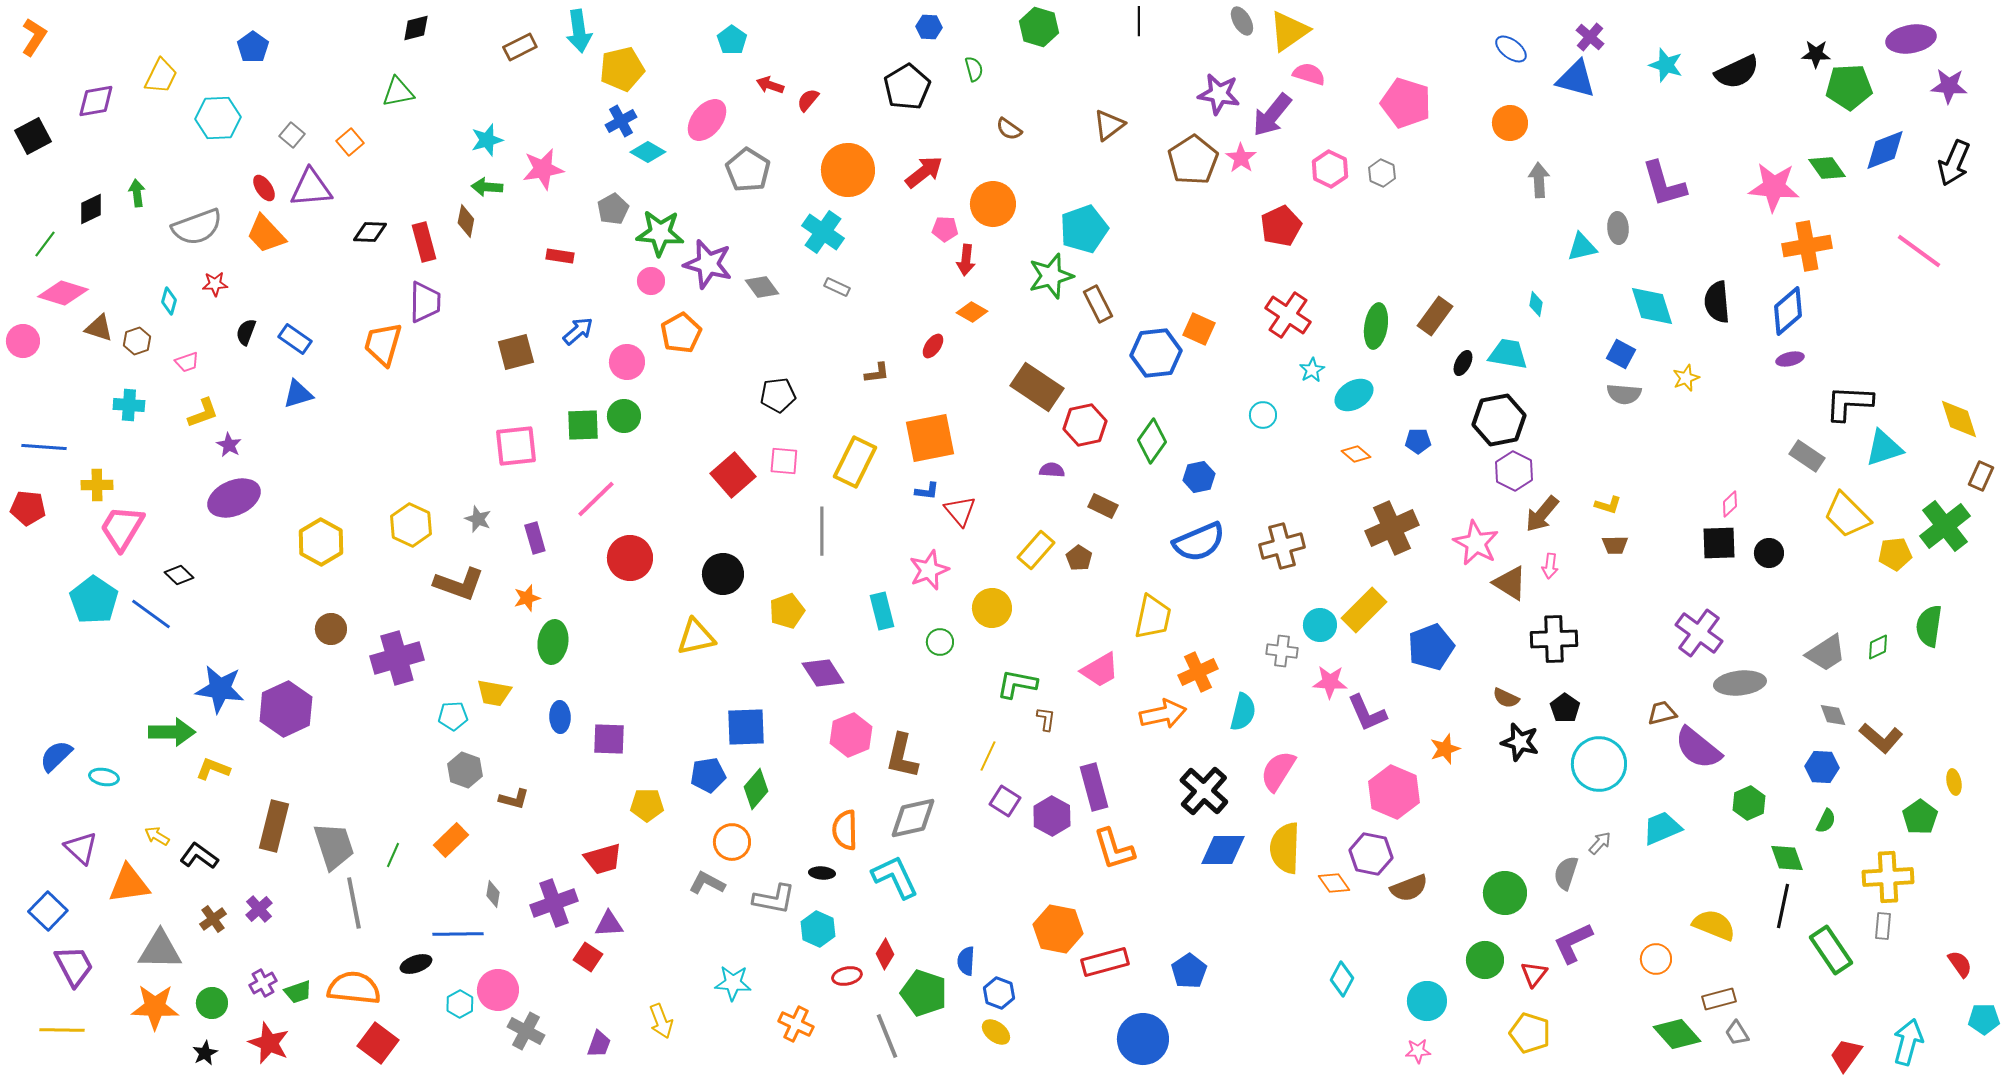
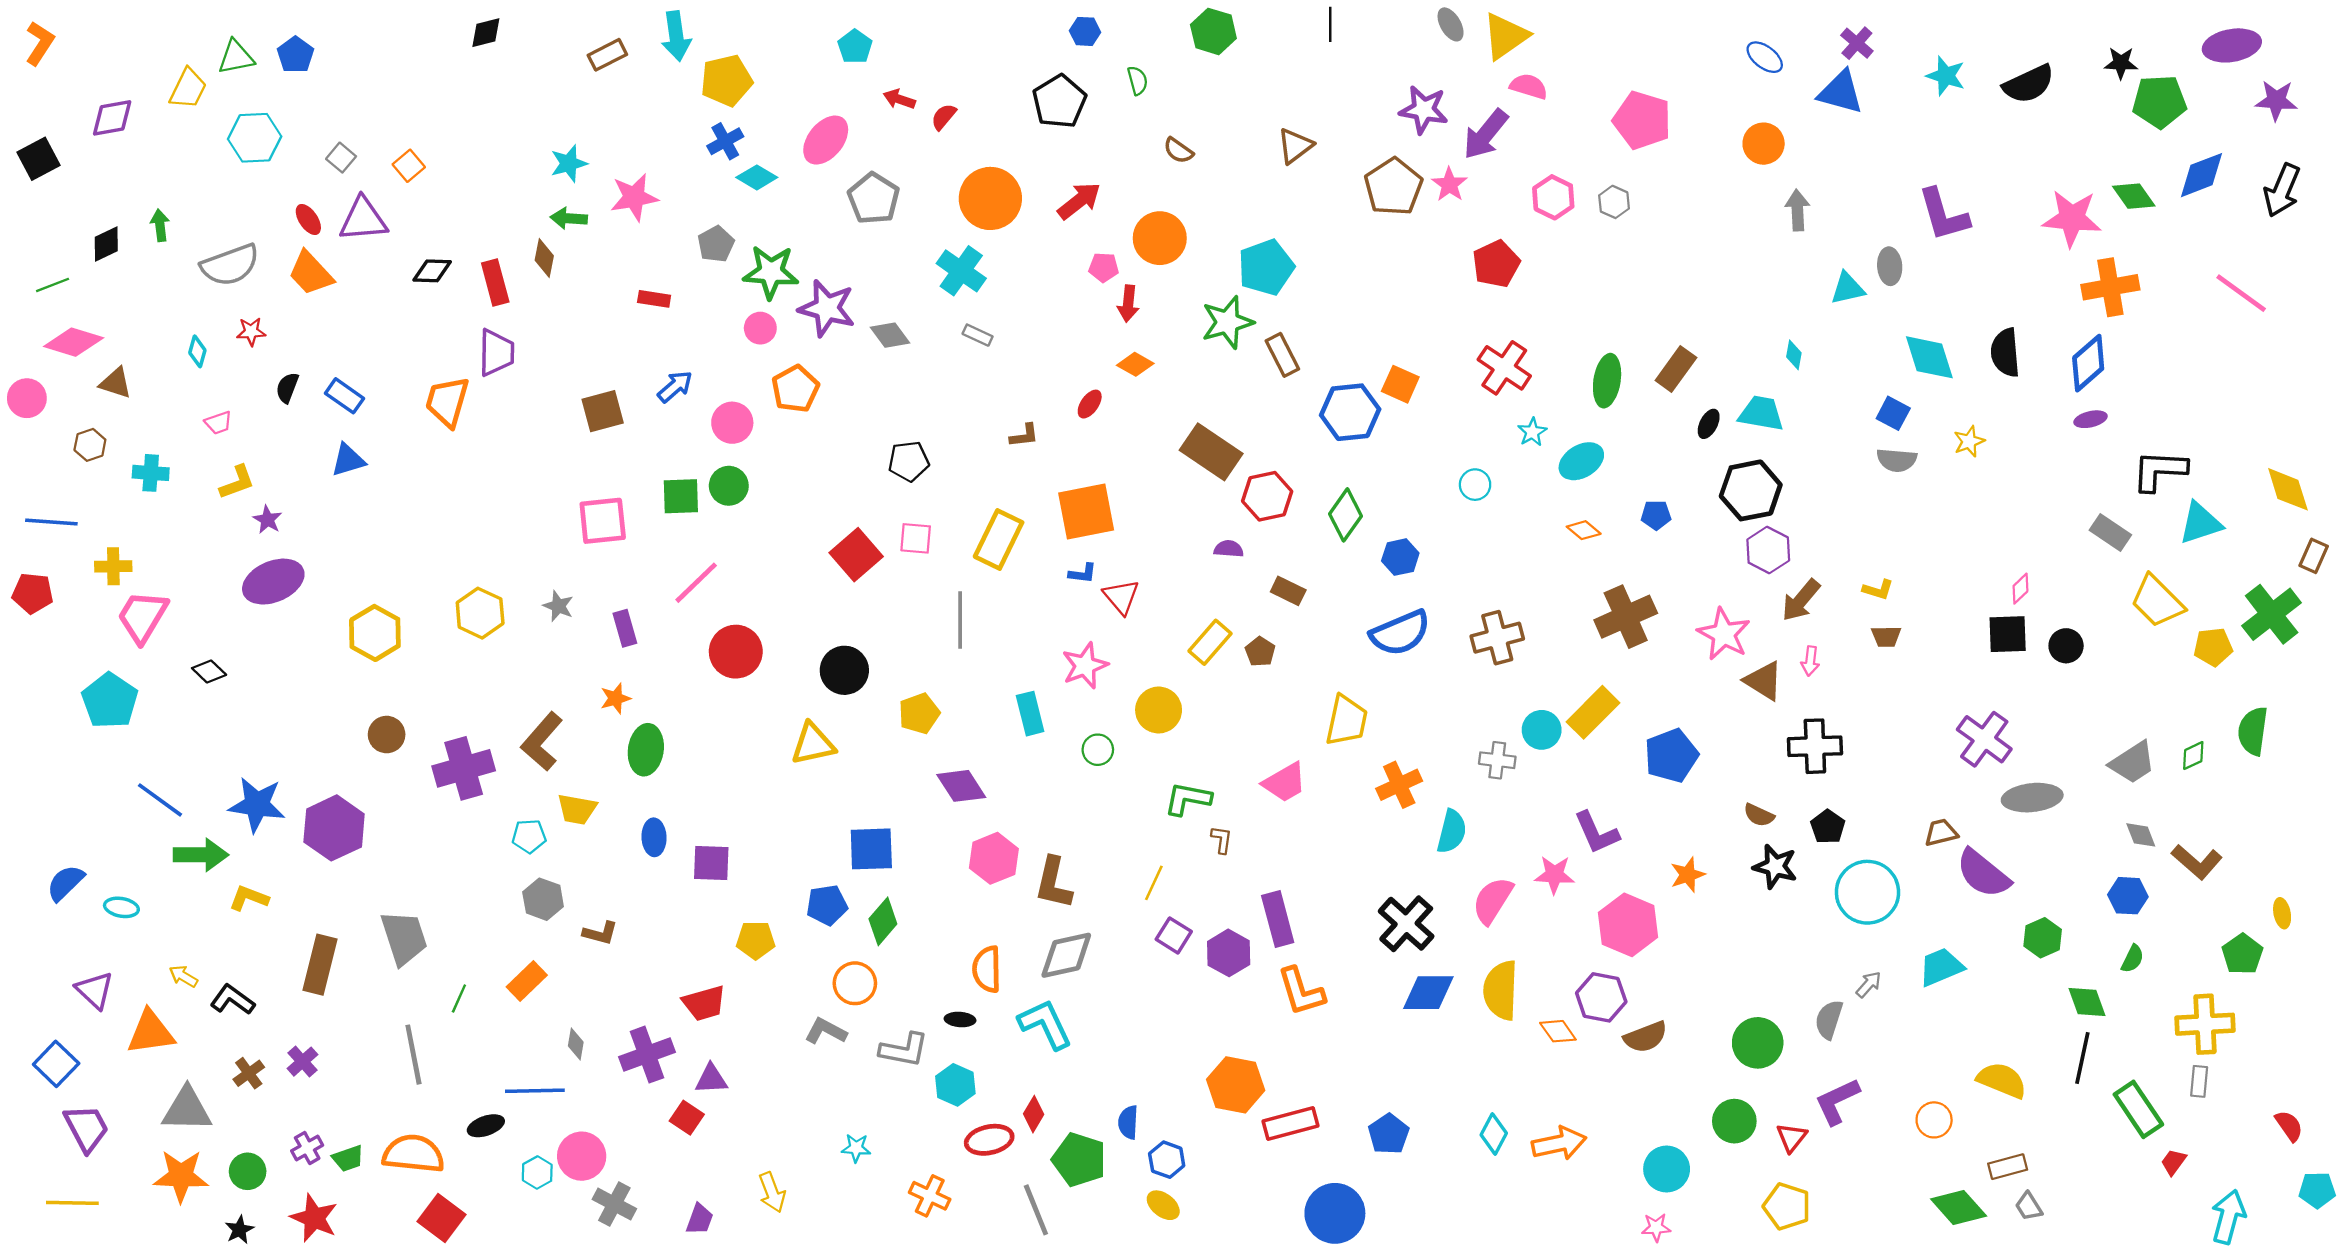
green triangle: (398, 92) -> (236, 57), moved
green line: (45, 244) -> (53, 285), turned 32
brown hexagon: (137, 341) -> (90, 445), moved
brown L-shape: (459, 584) -> (542, 742), moved, turned 111
blue line: (151, 614) -> (160, 800), moved
pink star: (1330, 682) -> (1554, 875), moved
orange arrow: (1163, 714) -> (1559, 1143), moved
gray trapezoid: (334, 846) -> (404, 938), moved
red ellipse: (847, 976) -> (989, 1140), size x1.4
cyan diamond: (1342, 979) -> (1494, 1134), moved
cyan star: (733, 983) -> (856, 1148), size x0.7
red trapezoid: (1846, 1055) -> (2173, 1162), moved, size x0.7

